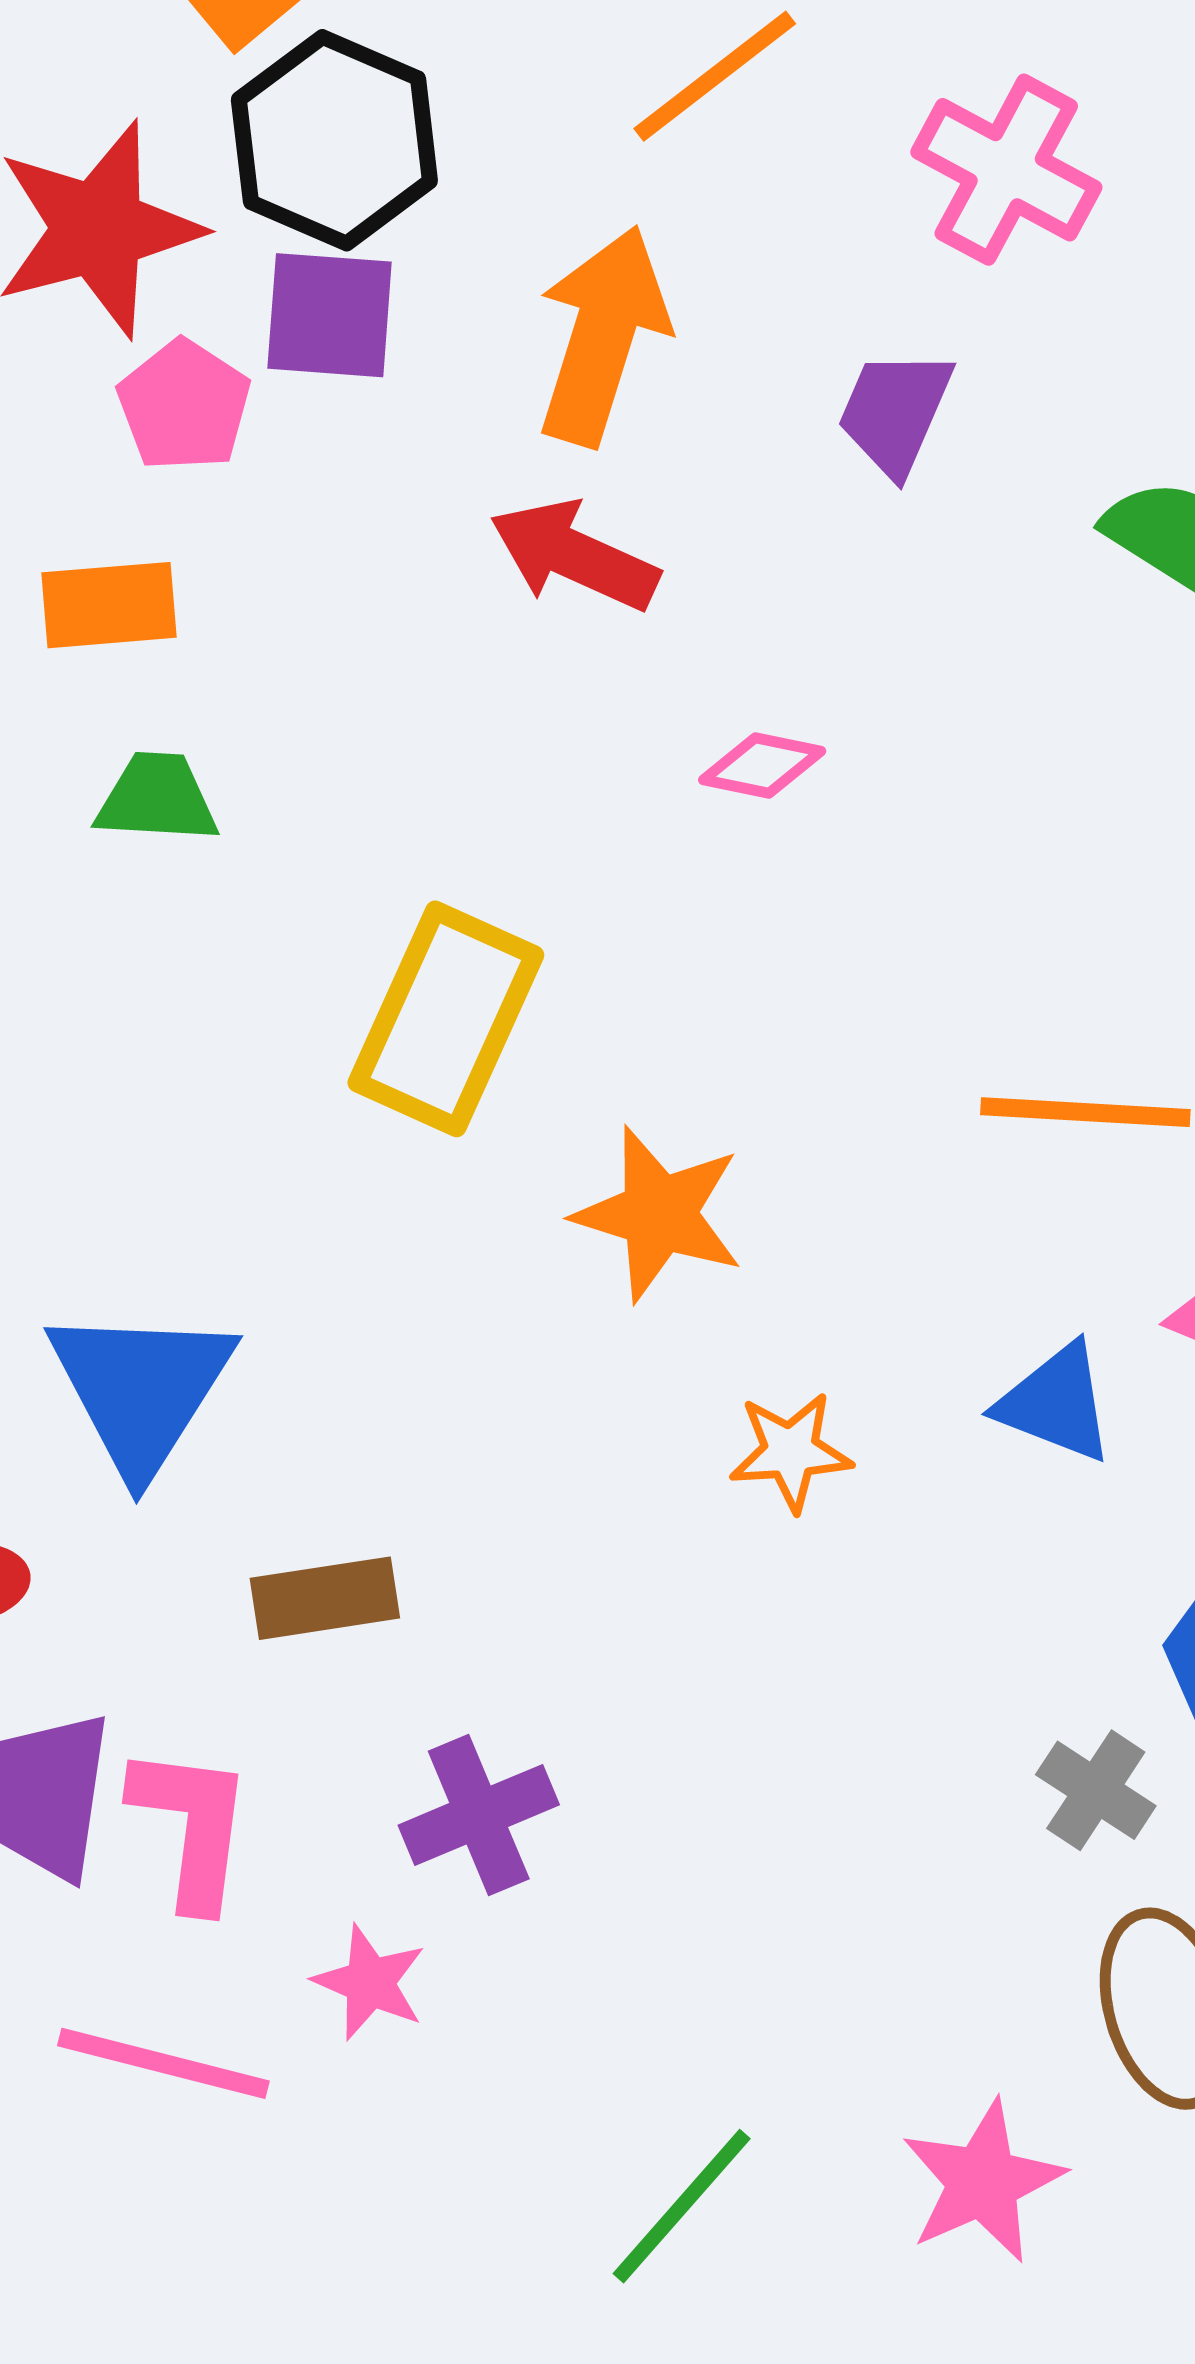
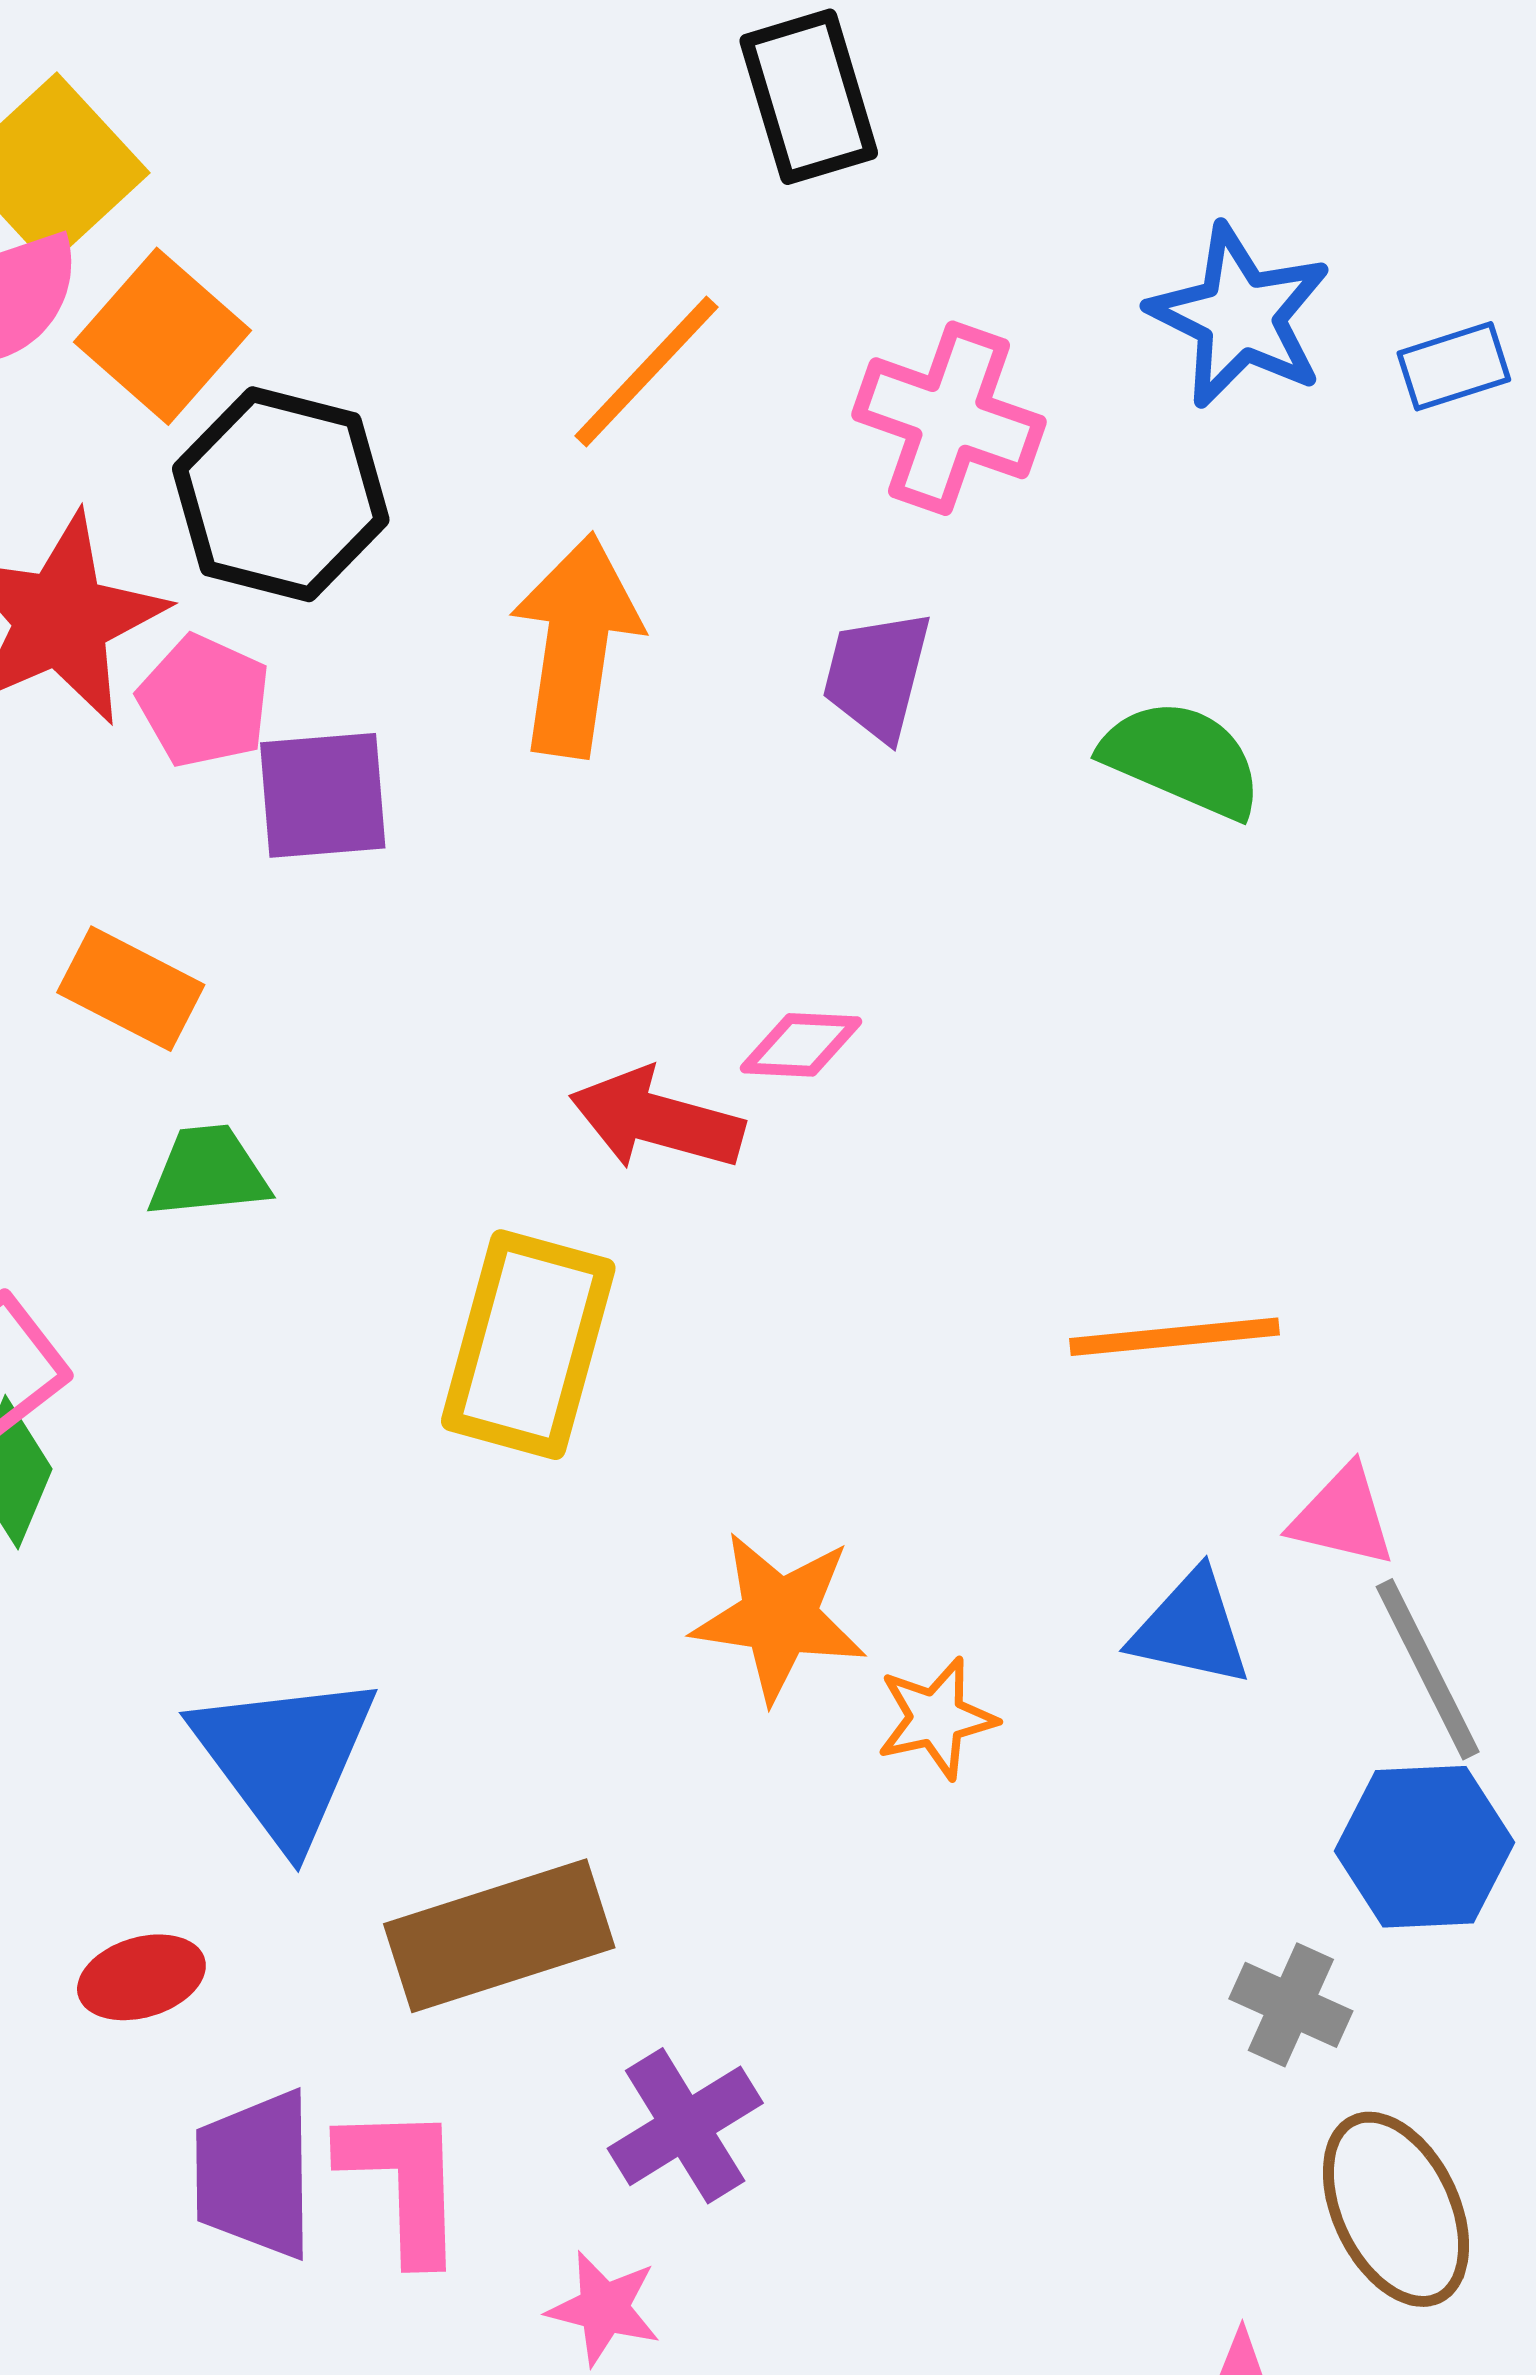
purple square: (330, 315) -> (323, 795), moved
pink pentagon: (184, 405) -> (204, 701), moved
red arrow: (574, 555) -> (657, 1120), moved
orange rectangle: (109, 605) -> (131, 989), turned 41
orange star: (659, 1214) -> (779, 1617), moved
brown rectangle: (325, 1598) -> (499, 1936), size x1.5

